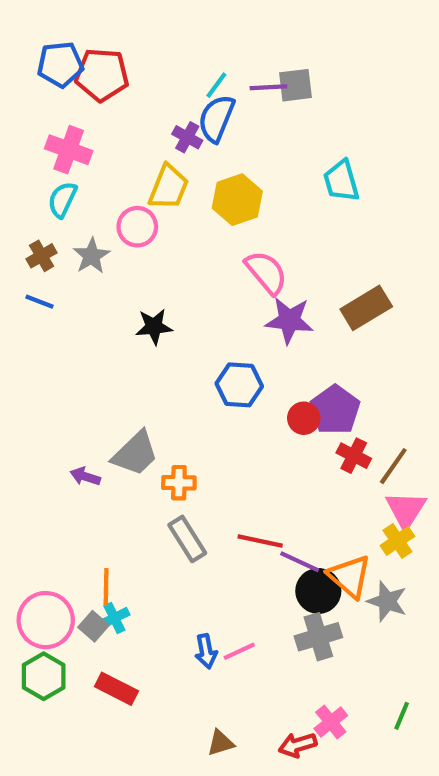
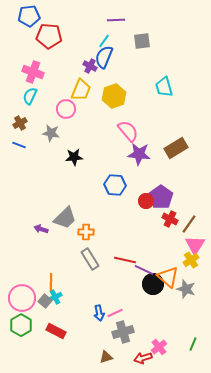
blue pentagon: (60, 64) -> (29, 16), moved
purple line: (268, 87) -> (116, 20), moved
gray star: (92, 256) -> (51, 133), moved, turned -30
gray cross: (318, 637) -> (123, 332), moved

